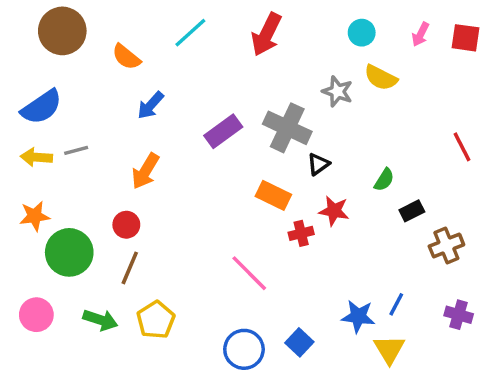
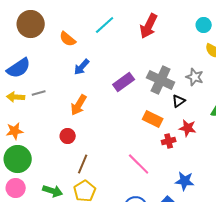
gray star: (337, 91) -> (195, 77), moved
green circle: (69, 252) -> (18, 159), moved
brown line: (130, 268) -> (83, 164), moved
blue star: (358, 316) -> (185, 181), moved

